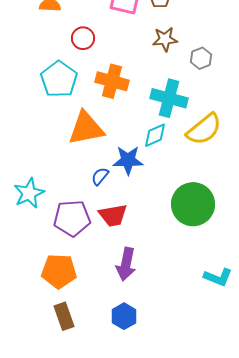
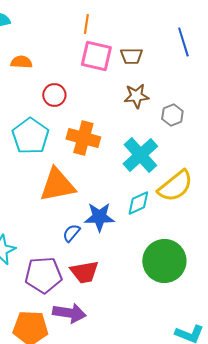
cyan cross: (169, 98) -> (140, 155), turned 33
cyan diamond: (155, 135) -> (138, 203), moved
purple arrow: (126, 264) -> (69, 313), moved, turned -92

